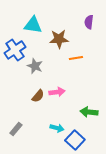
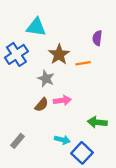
purple semicircle: (89, 22) -> (97, 38), moved
brown star: (59, 39) -> (59, 54), moved, turned -30
gray star: (35, 66) -> (46, 79), moved

